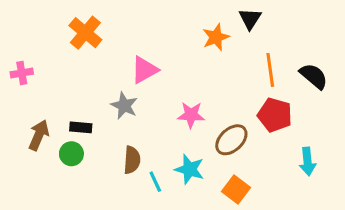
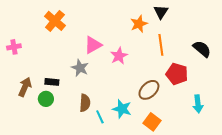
orange line: (270, 70) -> (161, 45), moved
pink star: (191, 115) -> (119, 56), moved, turned -30

